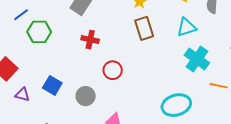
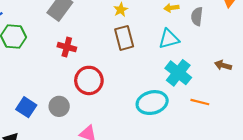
red circle: (113, 70) -> (89, 80), size x1.4
blue square: (52, 85) -> (26, 107), moved
cyan ellipse: (176, 105) -> (152, 103), moved

